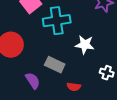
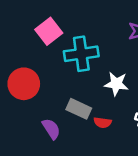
red semicircle: (74, 87) -> (103, 123), moved

